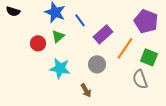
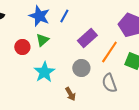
blue line: (80, 20) -> (64, 16), moved, turned 64
cyan star: (60, 68) -> (44, 72), turned 30
gray semicircle: (140, 79) -> (109, 83), moved

